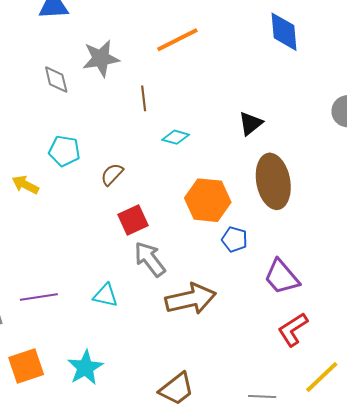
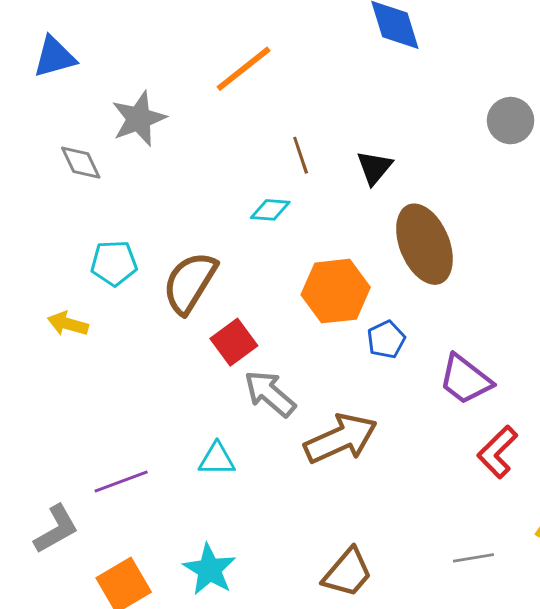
brown line: (144, 98) -> (301, 155), moved
brown semicircle: (112, 174) -> (190, 283), size x1.8
blue pentagon: (235, 239) -> (386, 340), turned -30

